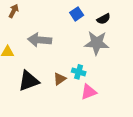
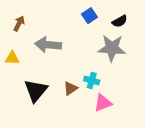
brown arrow: (14, 11) -> (19, 23), moved
black triangle: (29, 81) -> (36, 91), turned -30

